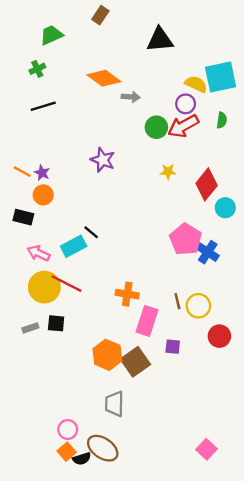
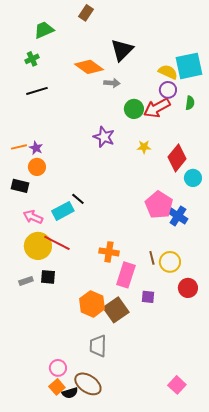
black triangle: (160, 40) -> (122, 50), moved, turned -40
purple circle: (186, 104) -> (168, 90), moved
purple star: (103, 160) -> (104, 137), moved
orange line: (22, 172) -> (19, 147), turned -42

